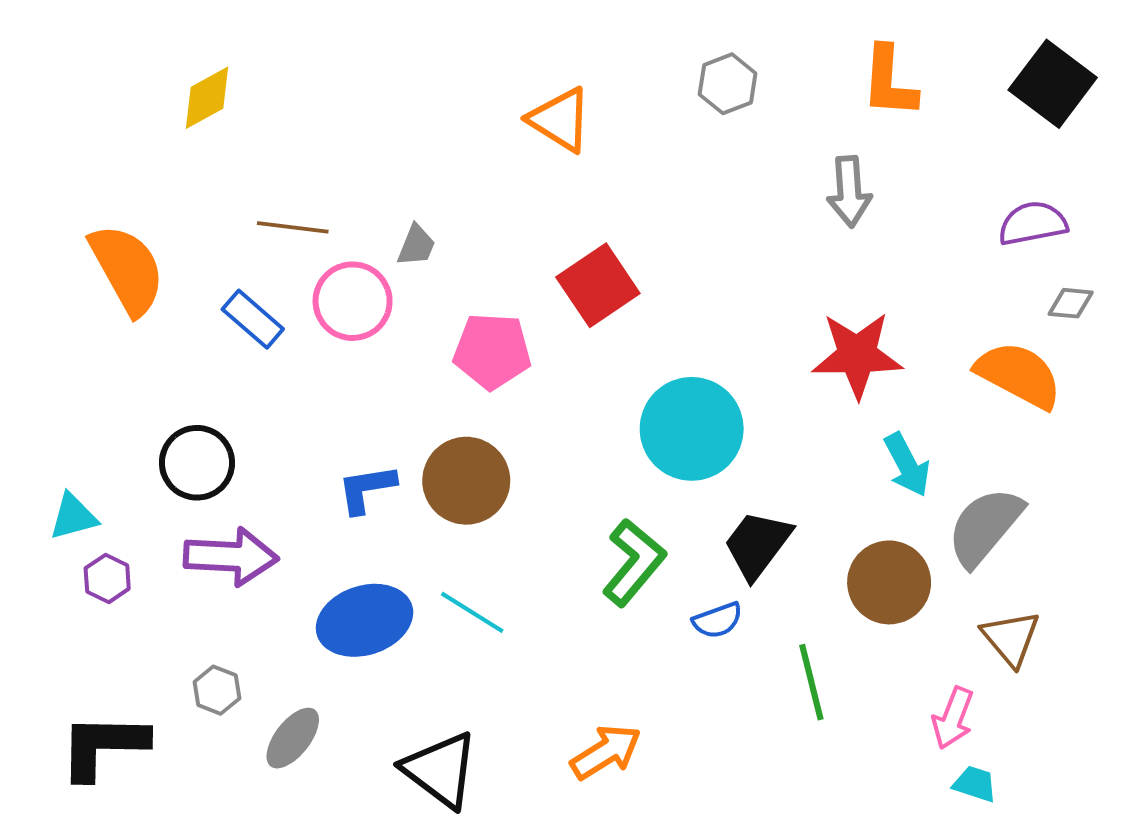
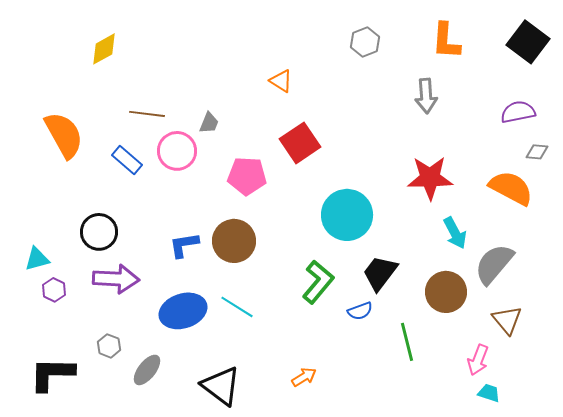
orange triangle: (560, 120) -> (281, 81), moved, size x0.7
orange arrow: (606, 752) -> (304, 377), size x0.7

